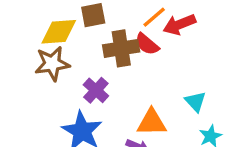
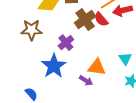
brown cross: (121, 48) -> (85, 20), turned -35
brown star: (52, 64) -> (32, 30), moved

